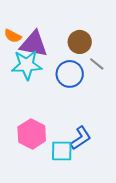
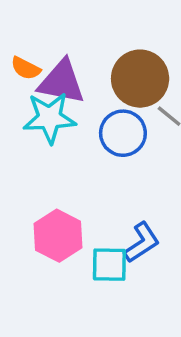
brown circle: (80, 42) -> (140, 79), size x1.4

